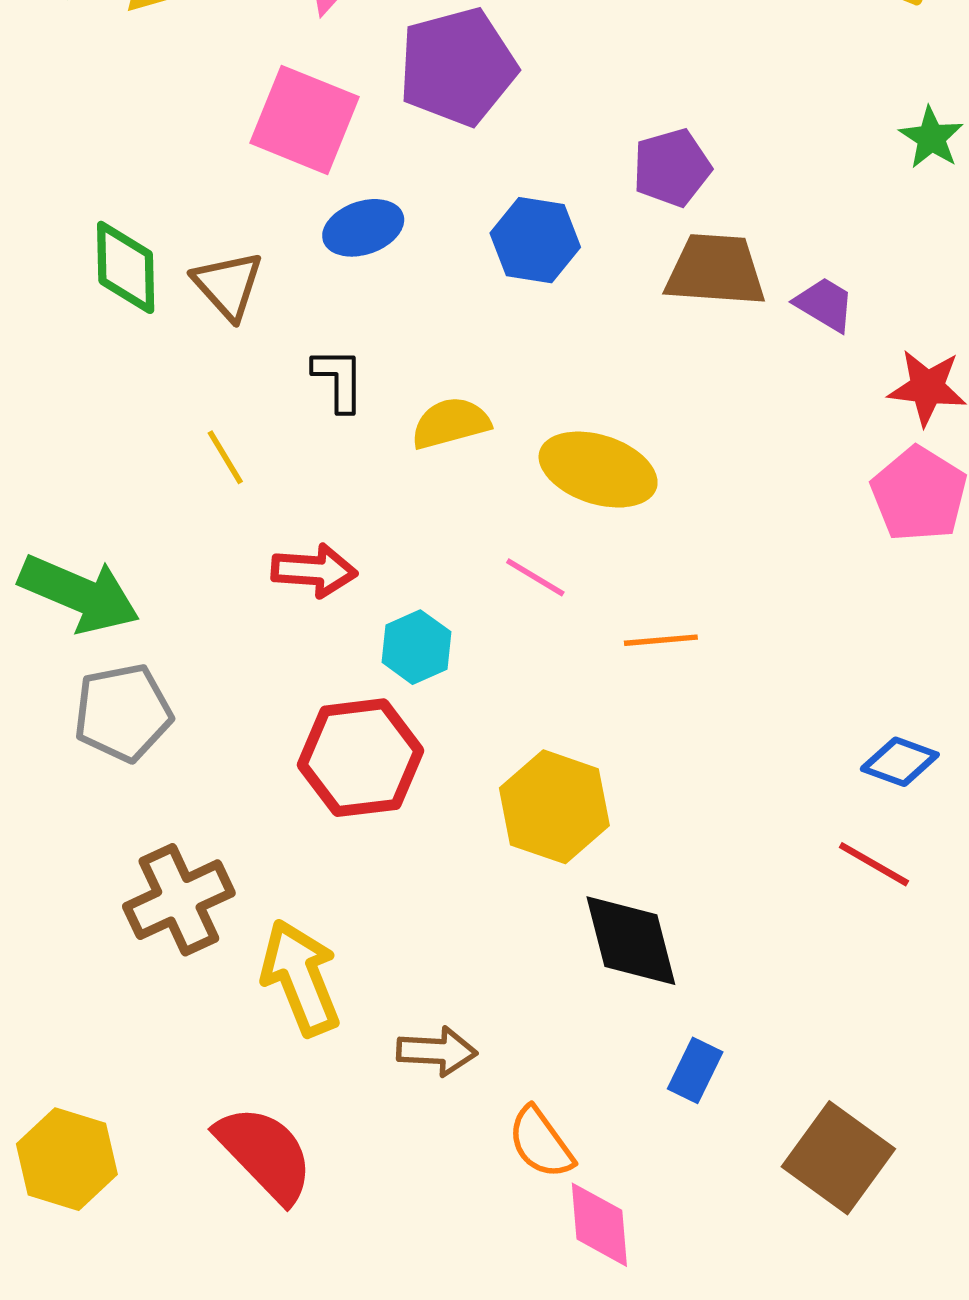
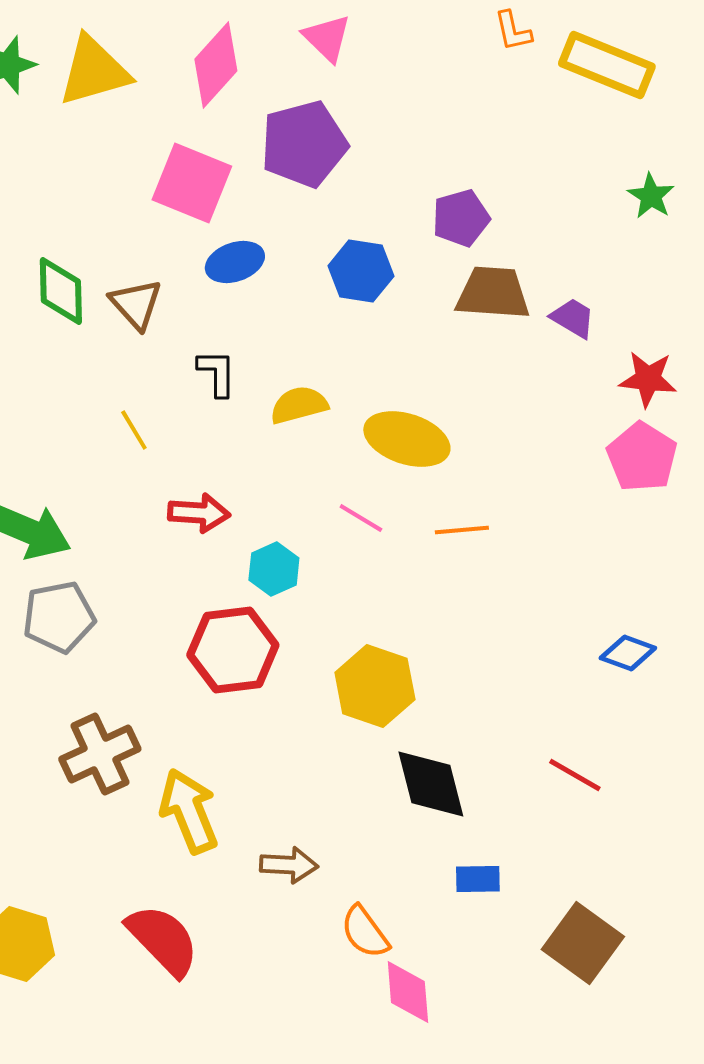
orange line: (661, 640) -> (462, 530), moved
red line: (874, 864) -> (575, 775), moved
blue rectangle: (695, 1070) -> (478, 879), turned 63

